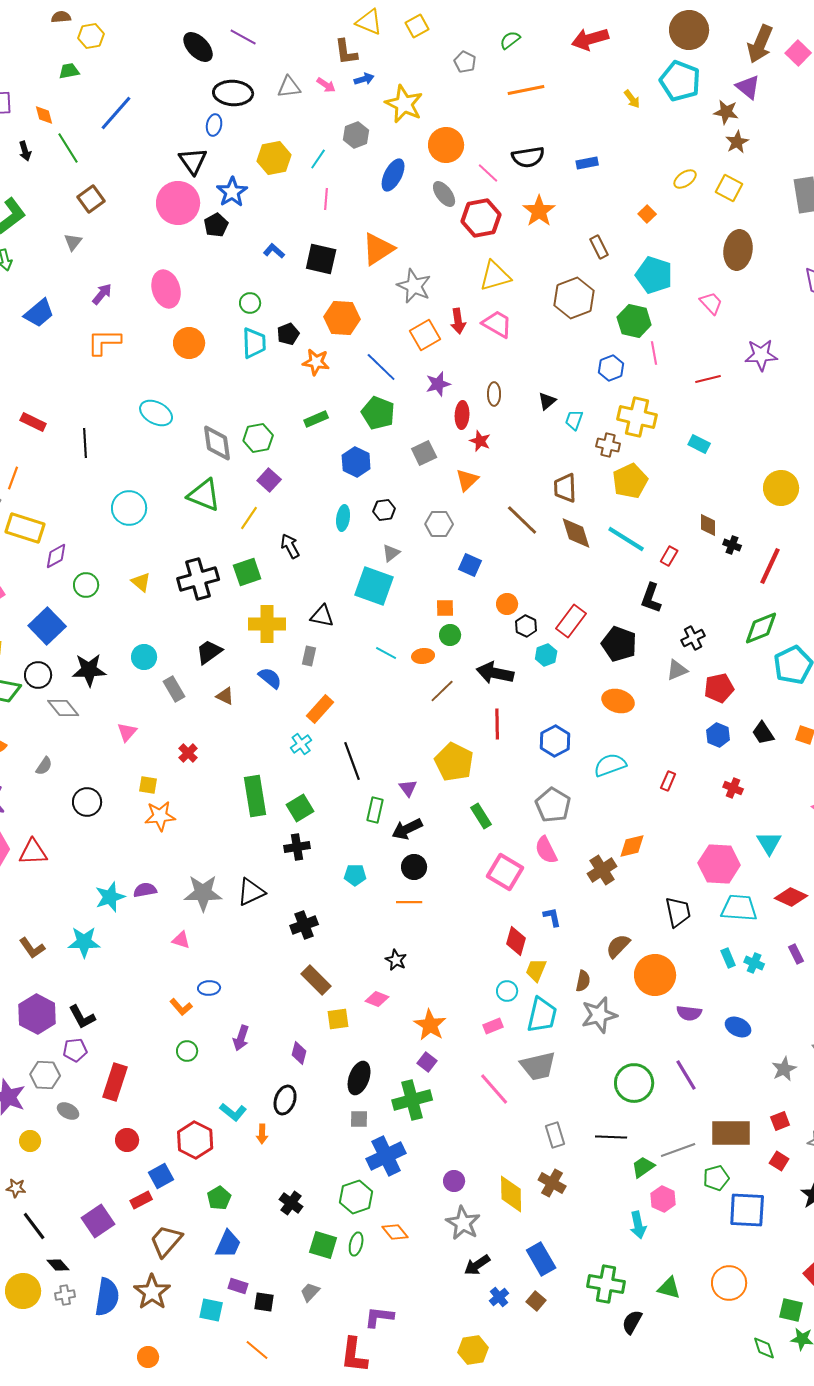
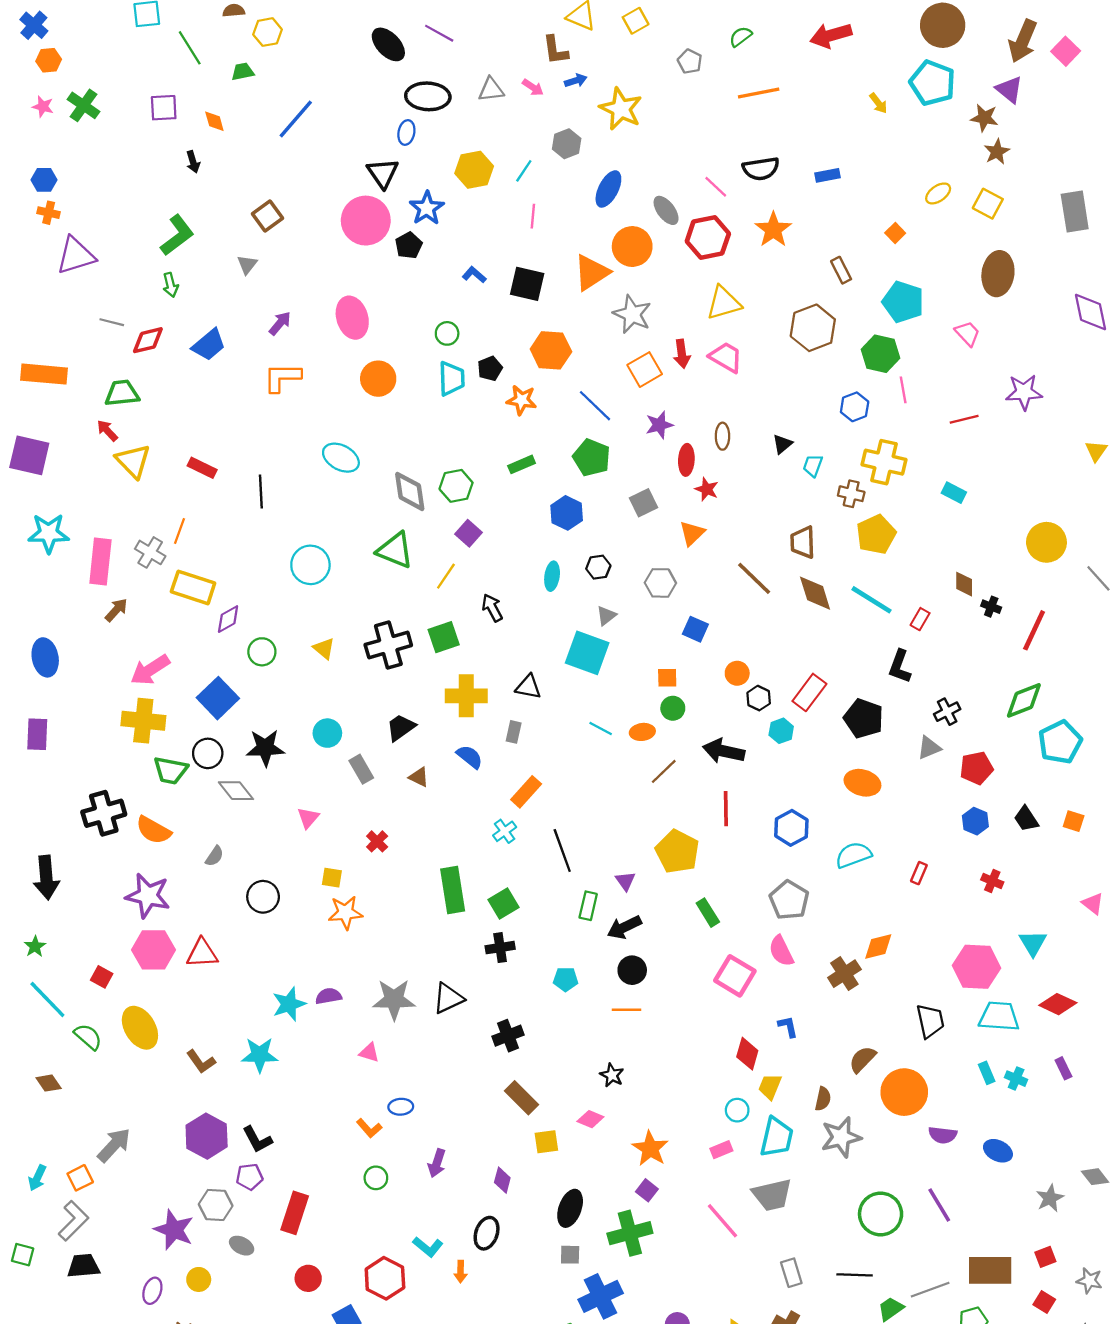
orange circle: (446, 145) -> (632, 247), moved
green line: (68, 148) -> (190, 48), moved

